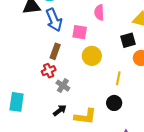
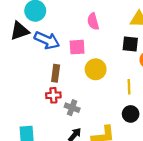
blue arrow: (54, 20) -> (47, 40), turned -30
black square: (128, 40) -> (130, 44), turned 35
red cross: (49, 71) -> (53, 95), turned 32

